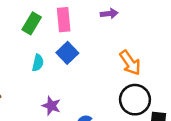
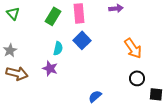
black circle: (135, 100) -> (137, 78), size x0.6
purple star: (51, 106) -> (50, 68), moved

